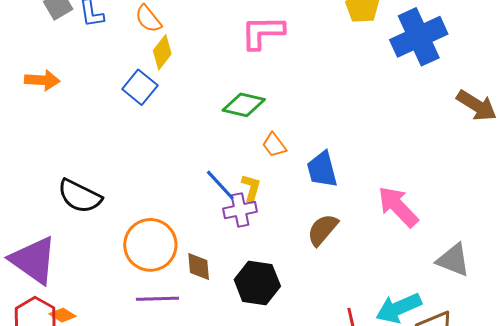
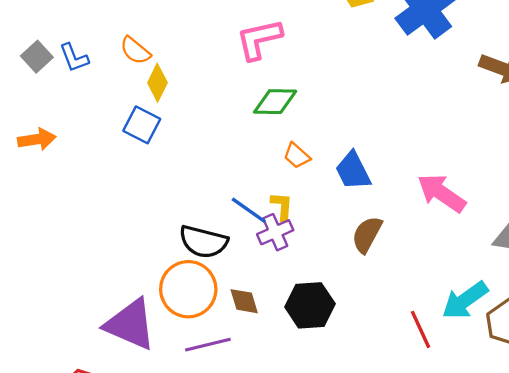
green diamond: (244, 105) -> (275, 102), moved
black semicircle: (80, 196) -> (203, 242), moved
purple triangle: (33, 260) -> (130, 324), moved

